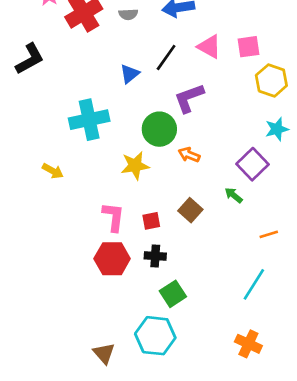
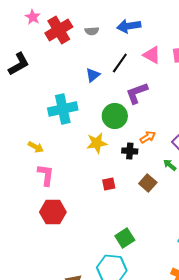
orange arrow: (189, 155) -> (148, 137), moved, turned 126
brown square: (190, 210) -> (148, 183), moved
pink L-shape: (113, 217) -> (46, 175), moved
black cross: (155, 256) -> (130, 151), moved
red hexagon: (112, 259) -> (53, 212), moved

